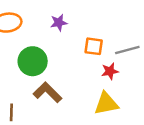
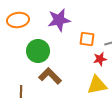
purple star: (59, 23) -> (59, 20), size x1.6

